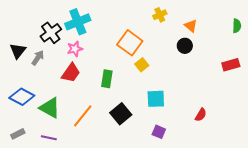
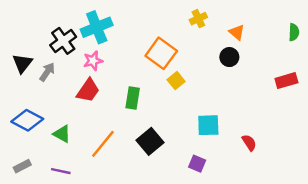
cyan square: (156, 99) -> (208, 125), moved
green triangle: (50, 108) -> (62, 134), size x0.7
red semicircle: (201, 115) -> (249, 143), turned -64

